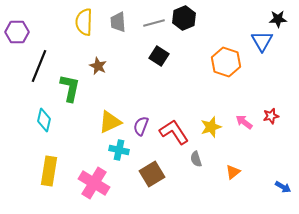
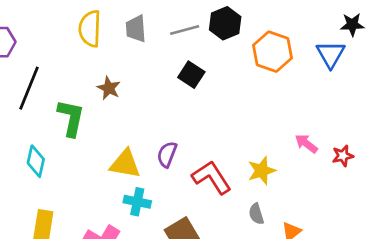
orange hexagon: (226, 62) -> (272, 52), moved
yellow triangle: (110, 122) -> (125, 164), turned 35
pink arrow: (244, 122) -> (306, 144), moved
purple semicircle: (141, 126) -> (167, 154), moved
gray semicircle: (196, 159) -> (256, 214), moved

